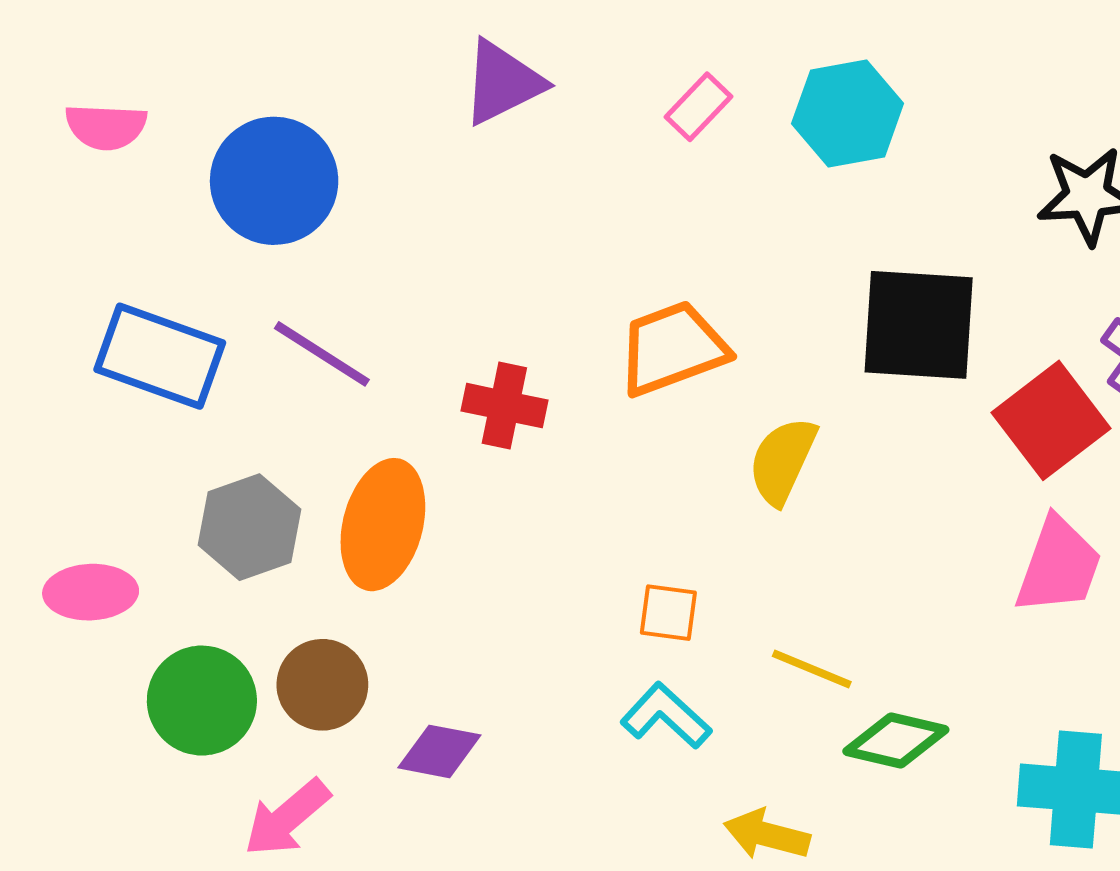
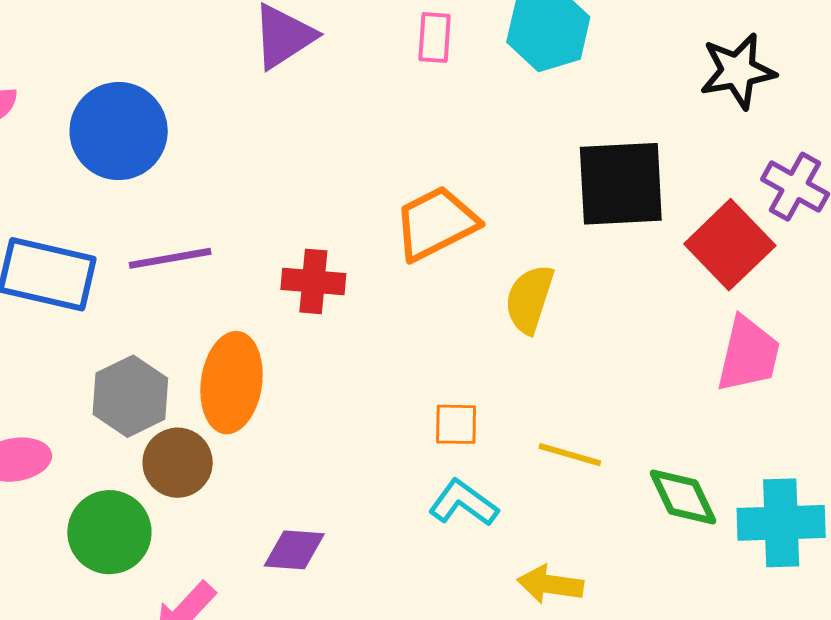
pink rectangle: (699, 107) -> (435, 37), turned -33
purple line: (322, 354) -> (170, 258), turned -36
brown circle: (322, 685) -> (178, 463), moved
green diamond: (896, 740) -> (683, 497), moved, turned 58

